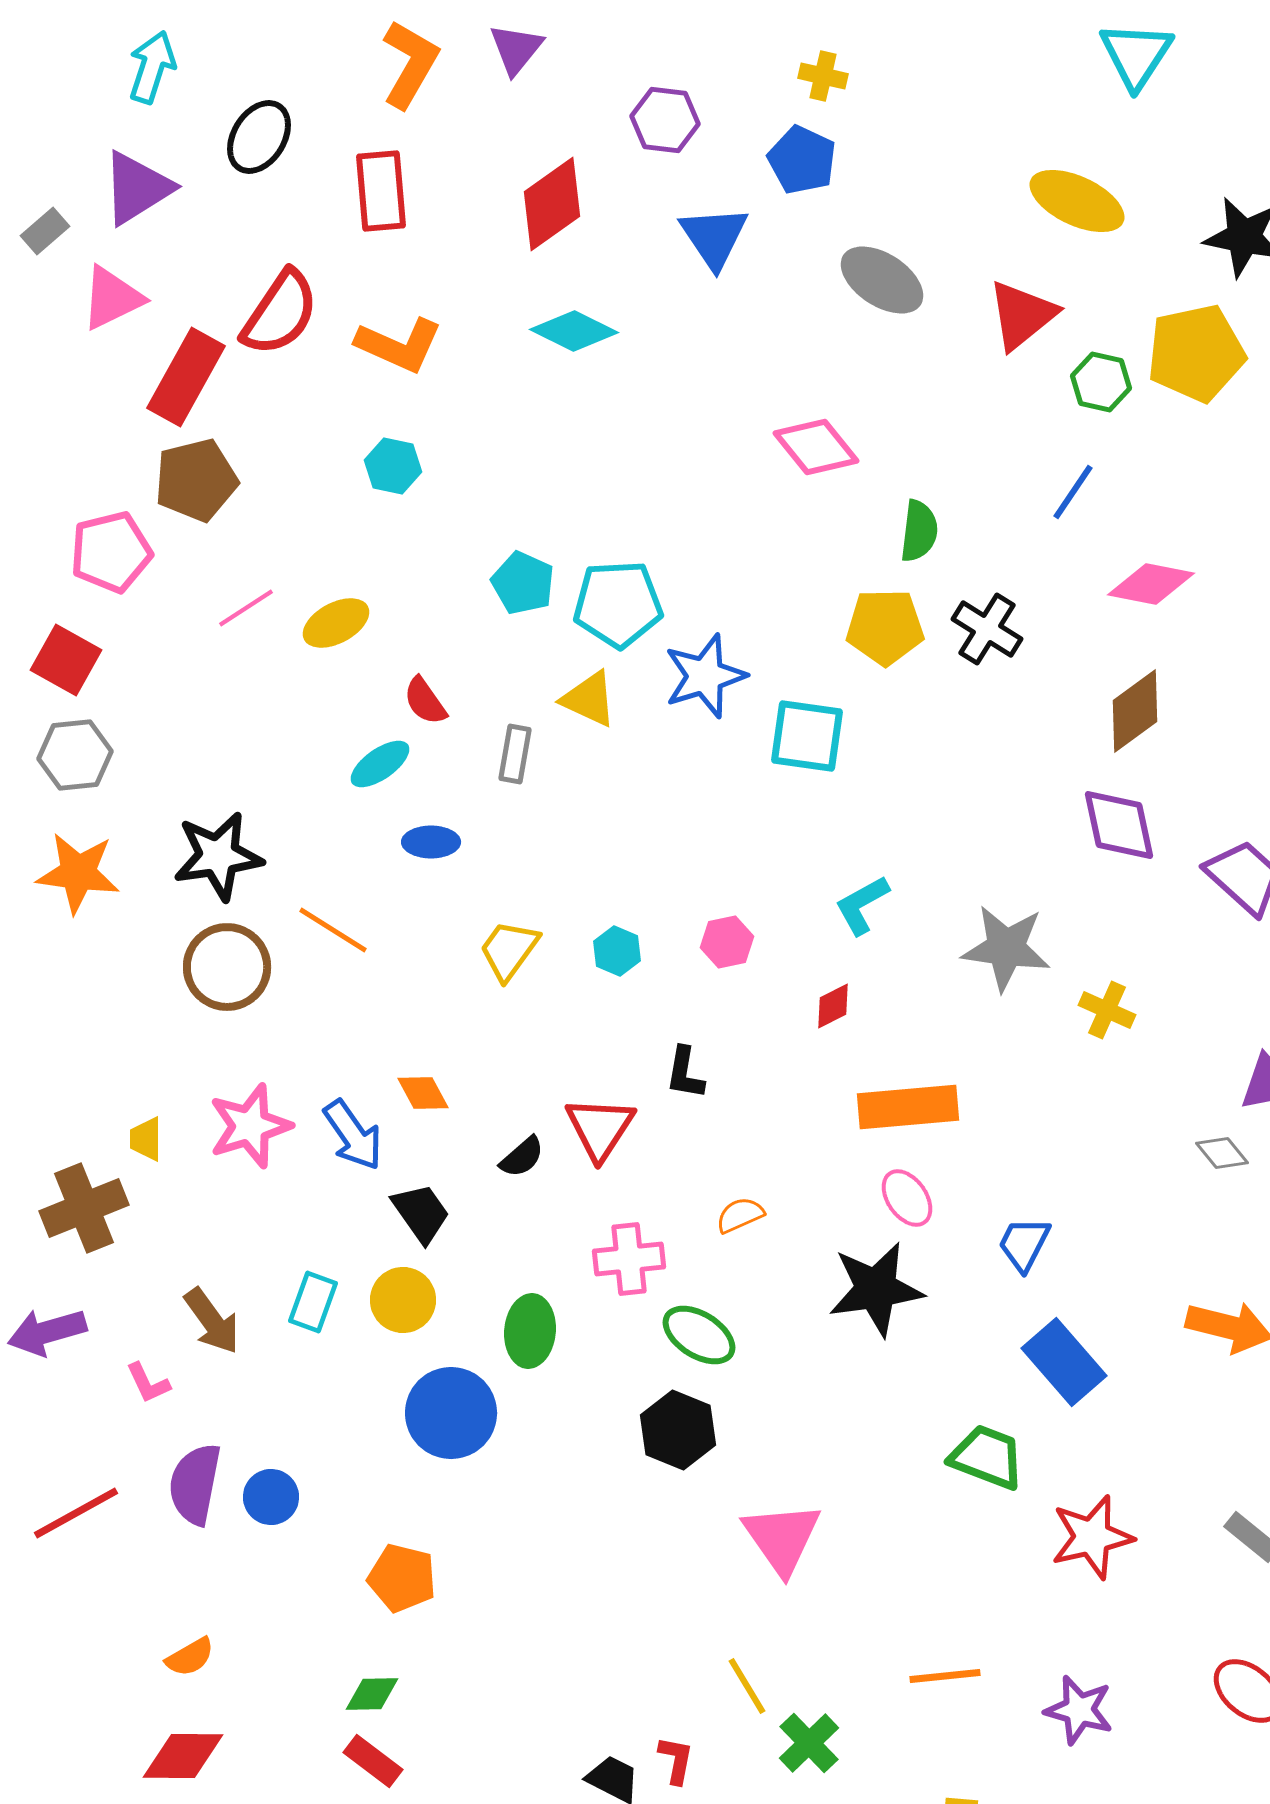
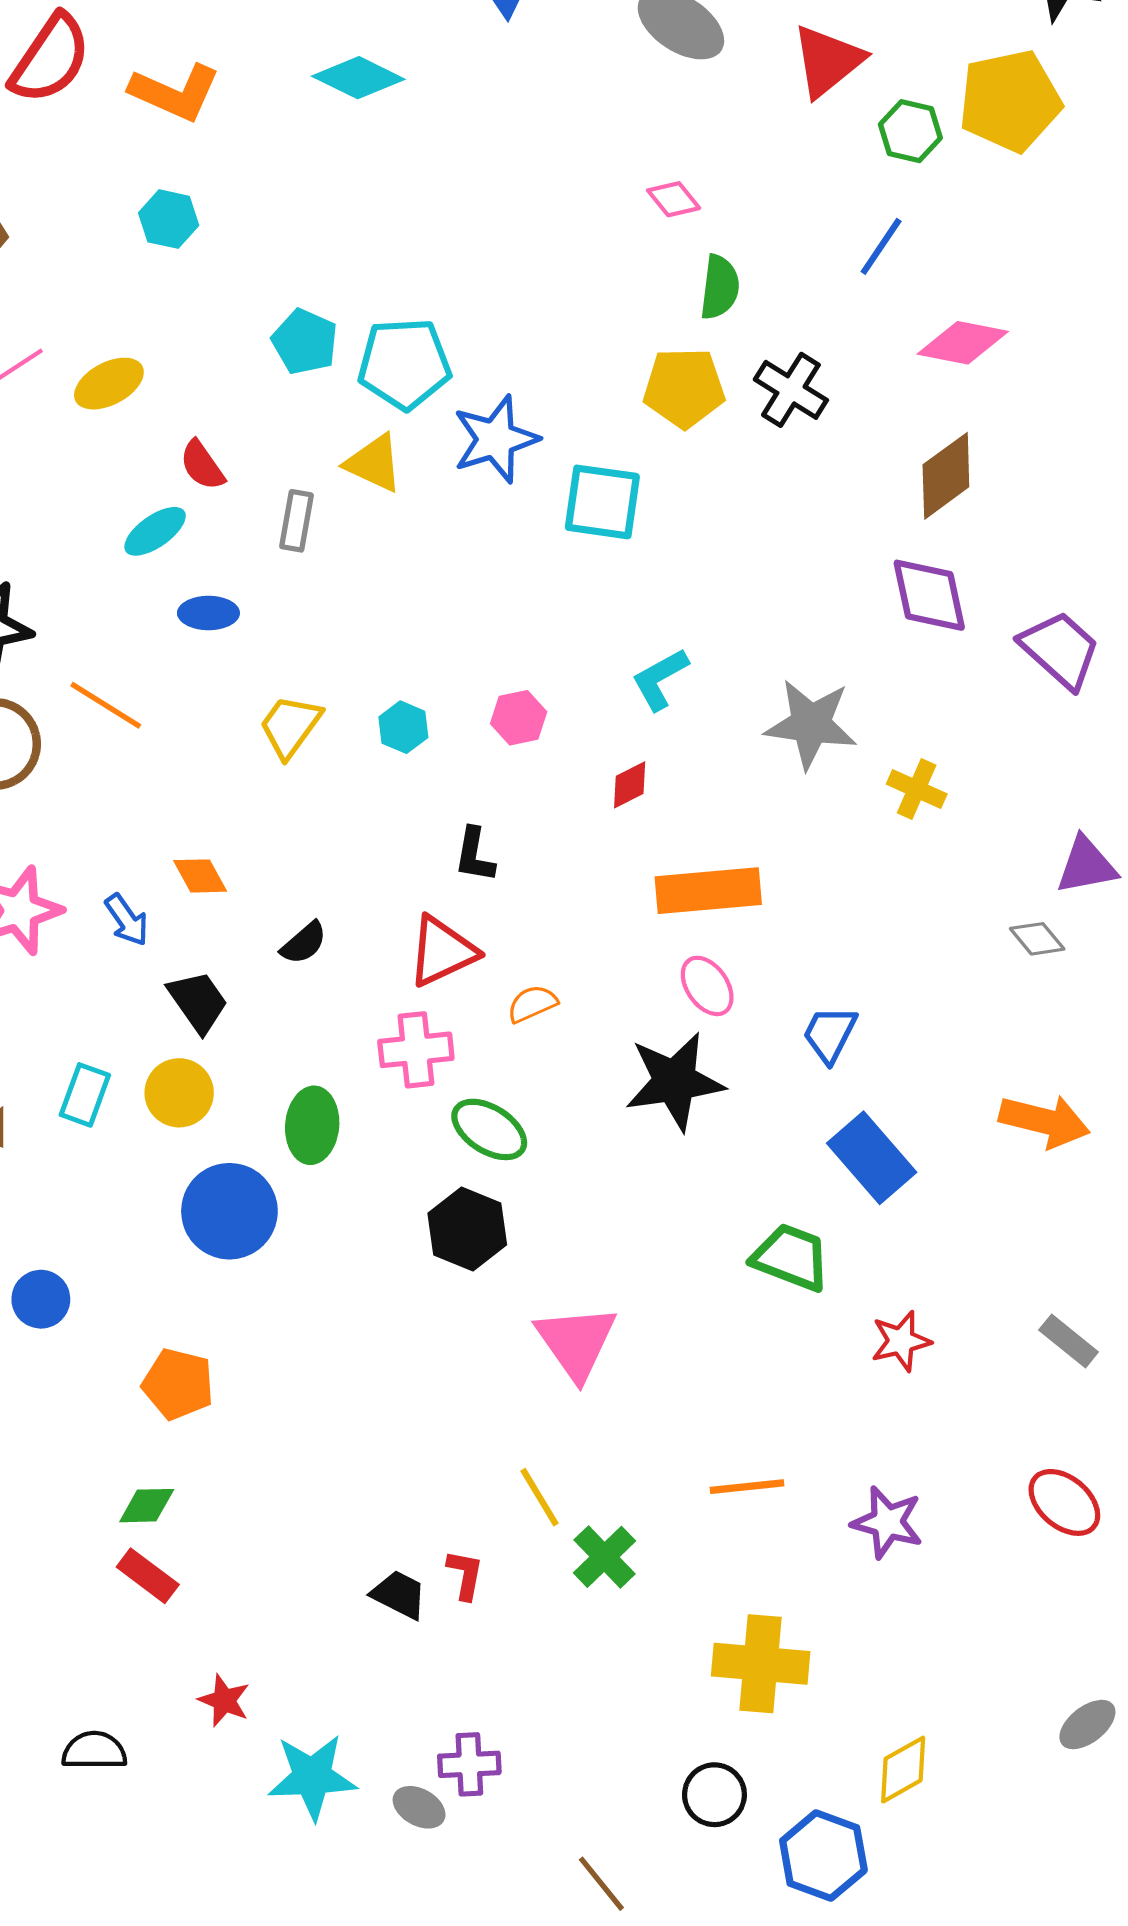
pink diamond: (816, 447) -> (674, 199), moved, size x0.6
red triangle: (600, 1128) -> (442, 951), moved, turned 32
blue arrow: (353, 1135) -> (127, 920), size x0.7
red star: (1092, 1537) -> (901, 1341), size x0.7

